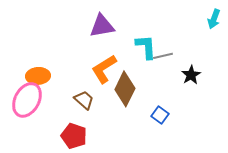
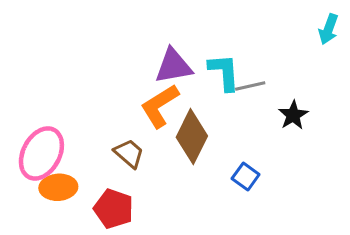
purple triangle: (102, 26) -> (173, 66), moved
orange ellipse: (38, 76) -> (58, 187), moved

